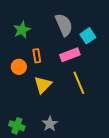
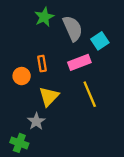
green star: (22, 30) -> (44, 17), moved
gray star: (50, 124) -> (36, 121), moved

